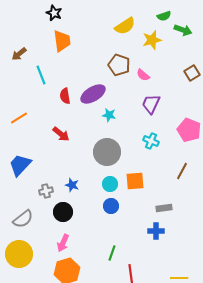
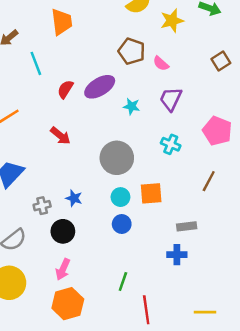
red semicircle: (65, 96) -> (65, 89), turned 42
cyan star: (109, 115) -> (132, 106), moved

